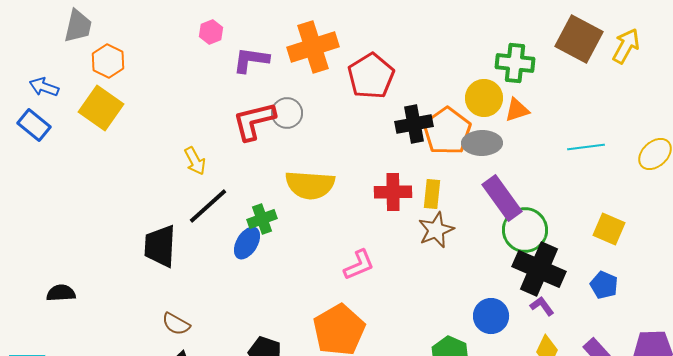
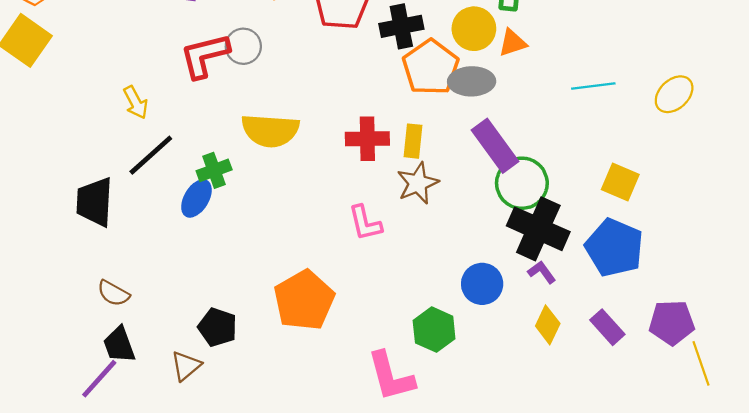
black cross: (414, 124) -> (401, 26), moved
pink L-shape: (359, 265) -> (365, 223), moved, turned 100
blue pentagon: (604, 285) -> (614, 248), size x1.8

